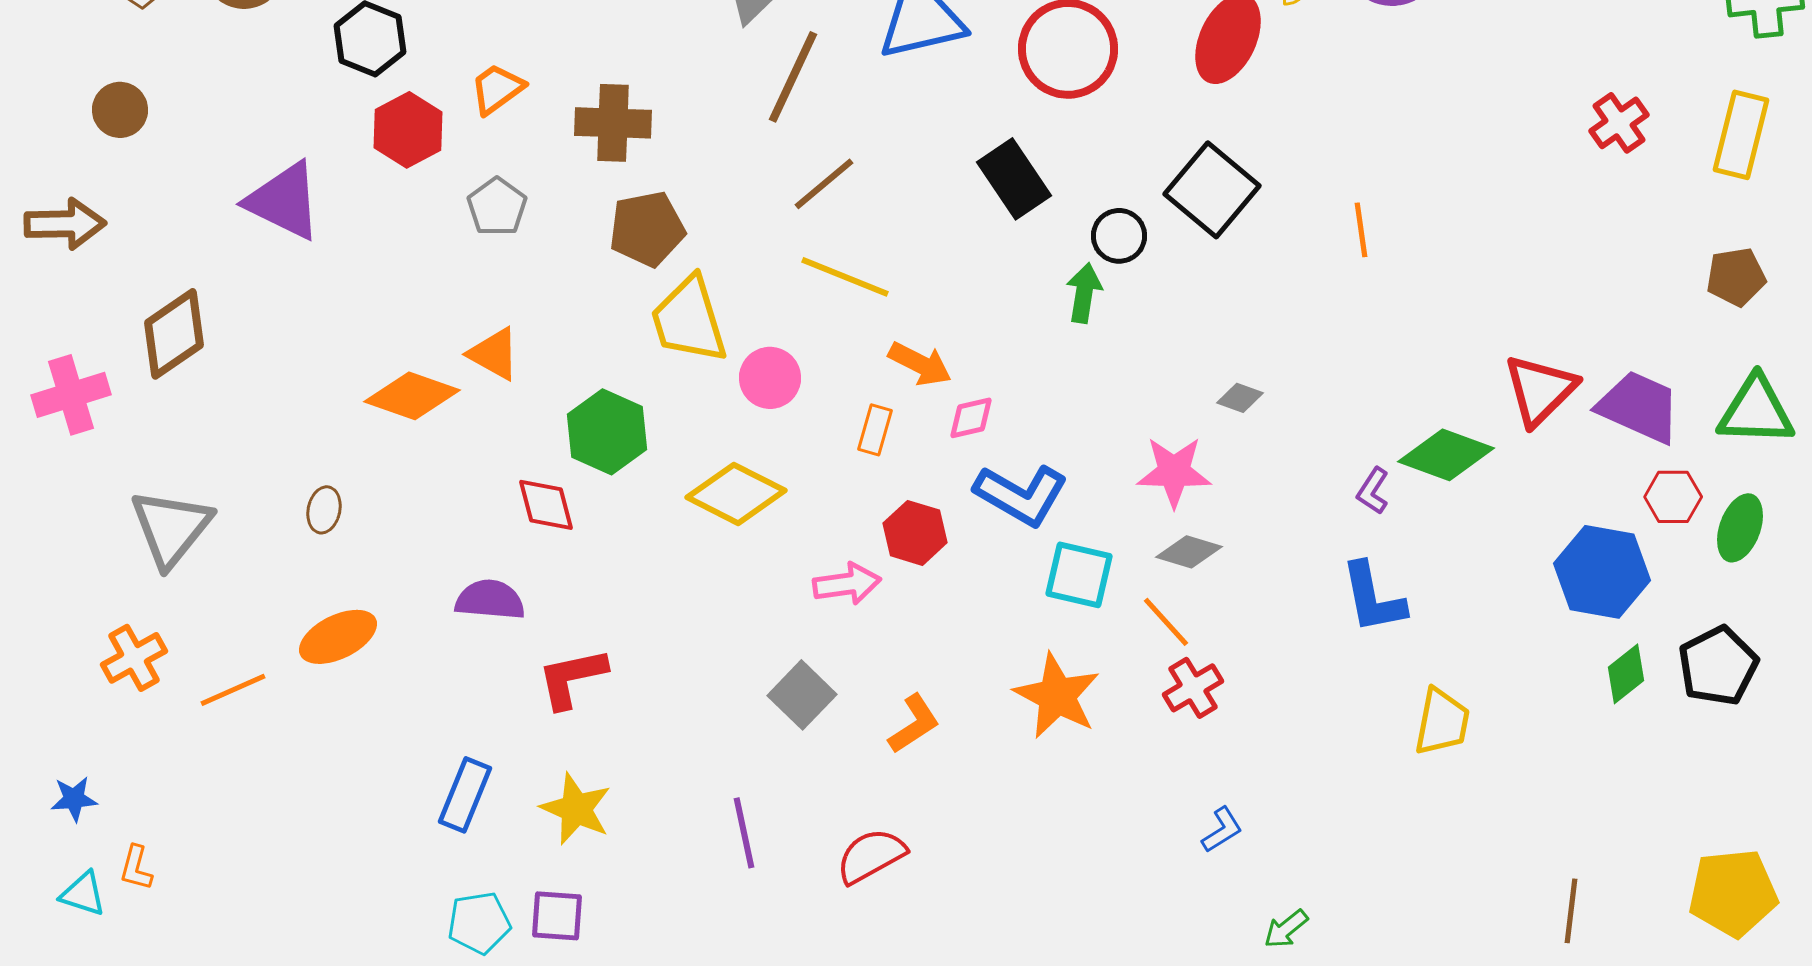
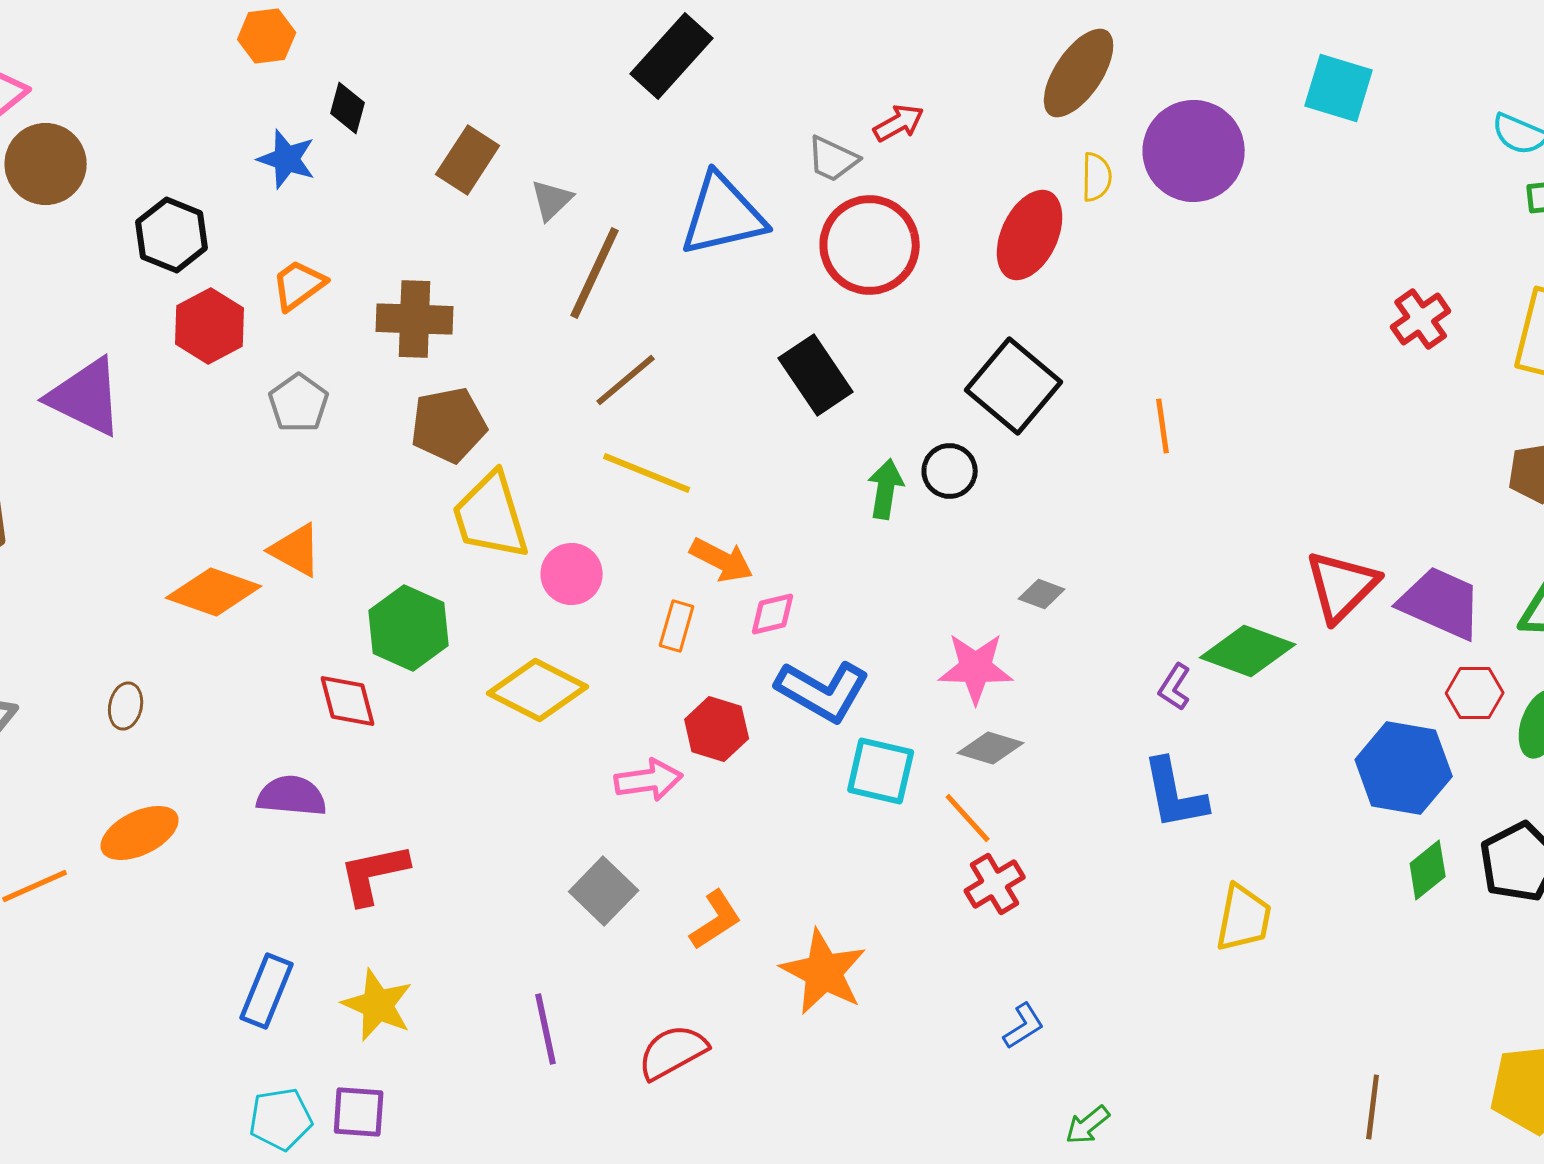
black circle: (1119, 236) -> (950, 471), moved
orange star: (1057, 696) -> (824, 972), moved

